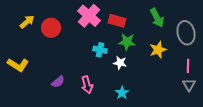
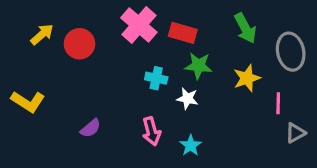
pink line: (188, 66) -> (278, 103), moved
pink arrow: (87, 85) -> (151, 131), moved
gray triangle: (189, 85) -> (295, 133), turned 32

